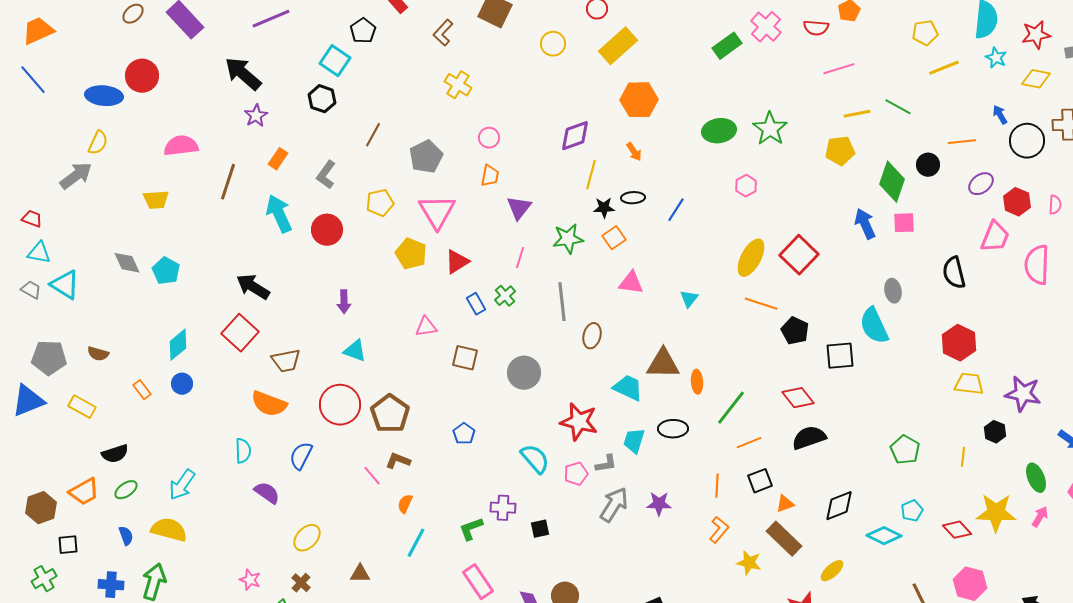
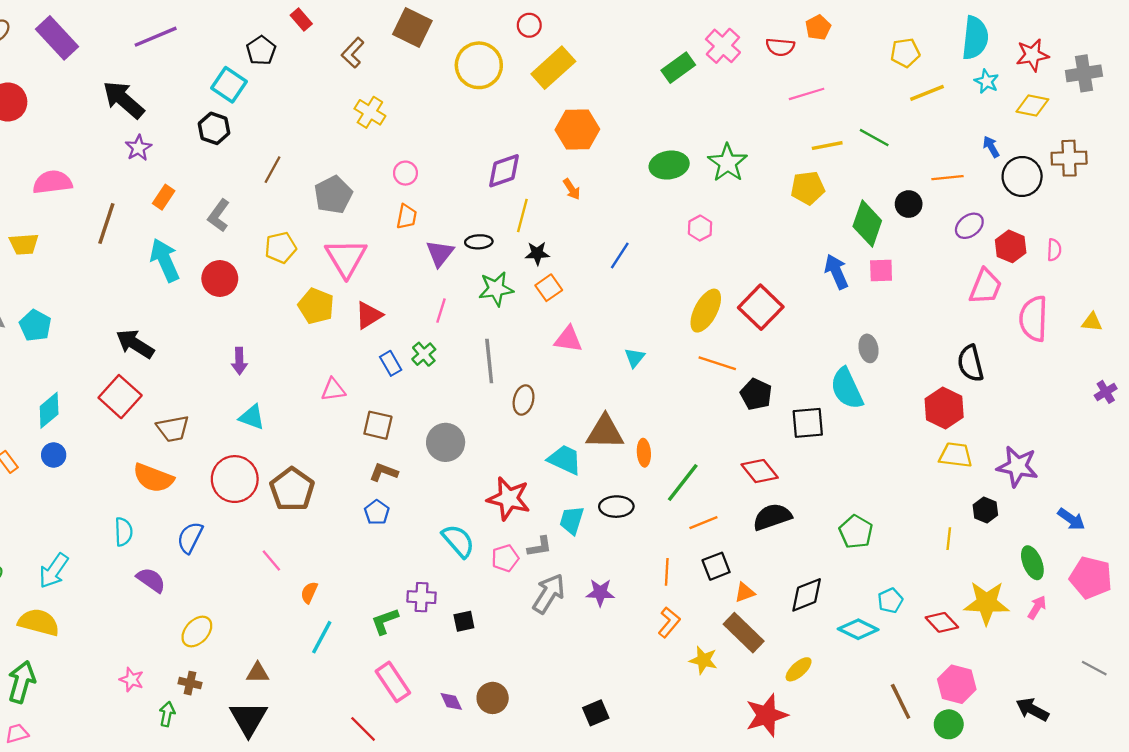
yellow circle: (553, 44) -> (479, 65), size x1.6
black ellipse: (633, 198) -> (479, 242), moved
black semicircle: (954, 273) -> (970, 363), moved
green pentagon: (905, 450) -> (856, 532), moved
brown L-shape: (398, 461) -> (384, 472), moved
brown cross: (301, 583) -> (190, 683), turned -30

